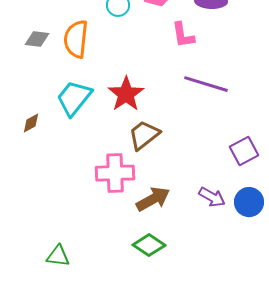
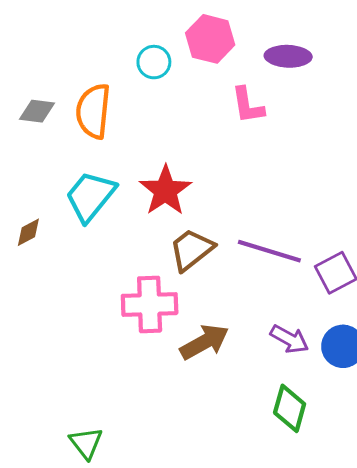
purple line: (206, 84) -> (269, 251), moved
green diamond: (149, 245) -> (290, 408), moved, turned 72
green triangle: (58, 256) -> (86, 443), moved, turned 45

